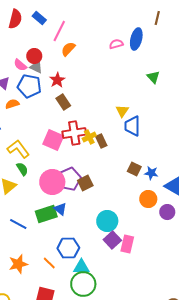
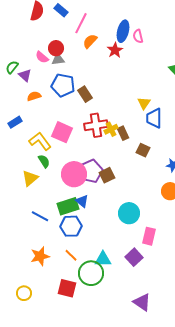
blue ellipse: (136, 39) -> (123, 31), moved
pink semicircle: (116, 44) -> (138, 36), turned -88
gray triangle: (36, 67) -> (58, 59), turned -32
red star: (57, 80) -> (115, 50), moved
blue pentagon: (29, 86) -> (63, 85), moved
pink square: (53, 140) -> (62, 132), moved
brown square: (134, 169) -> (143, 150), moved
purple square: (112, 240) -> (134, 257), moved
blue hexagon: (68, 248) -> (71, 226), moved
green circle: (83, 284) -> (91, 273), moved

